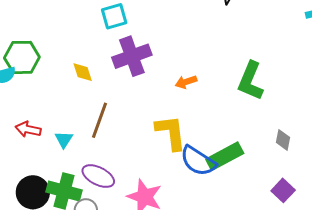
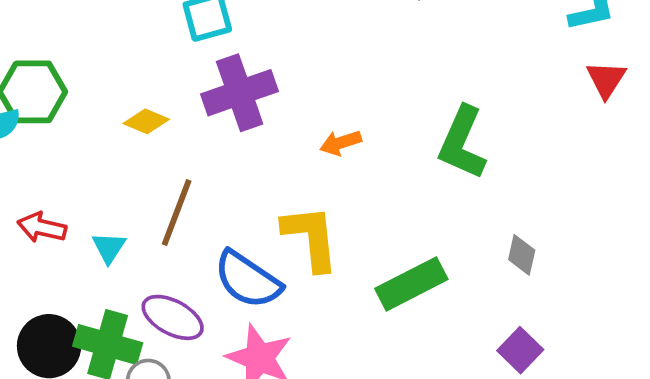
yellow diamond: (83, 72) -> (146, 121), turned -50
blue semicircle: (198, 161) -> (248, 280), moved

